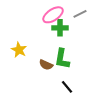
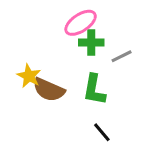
gray line: (80, 14) -> (122, 56), moved
brown semicircle: (46, 65) -> (49, 90), moved, size x1.5

